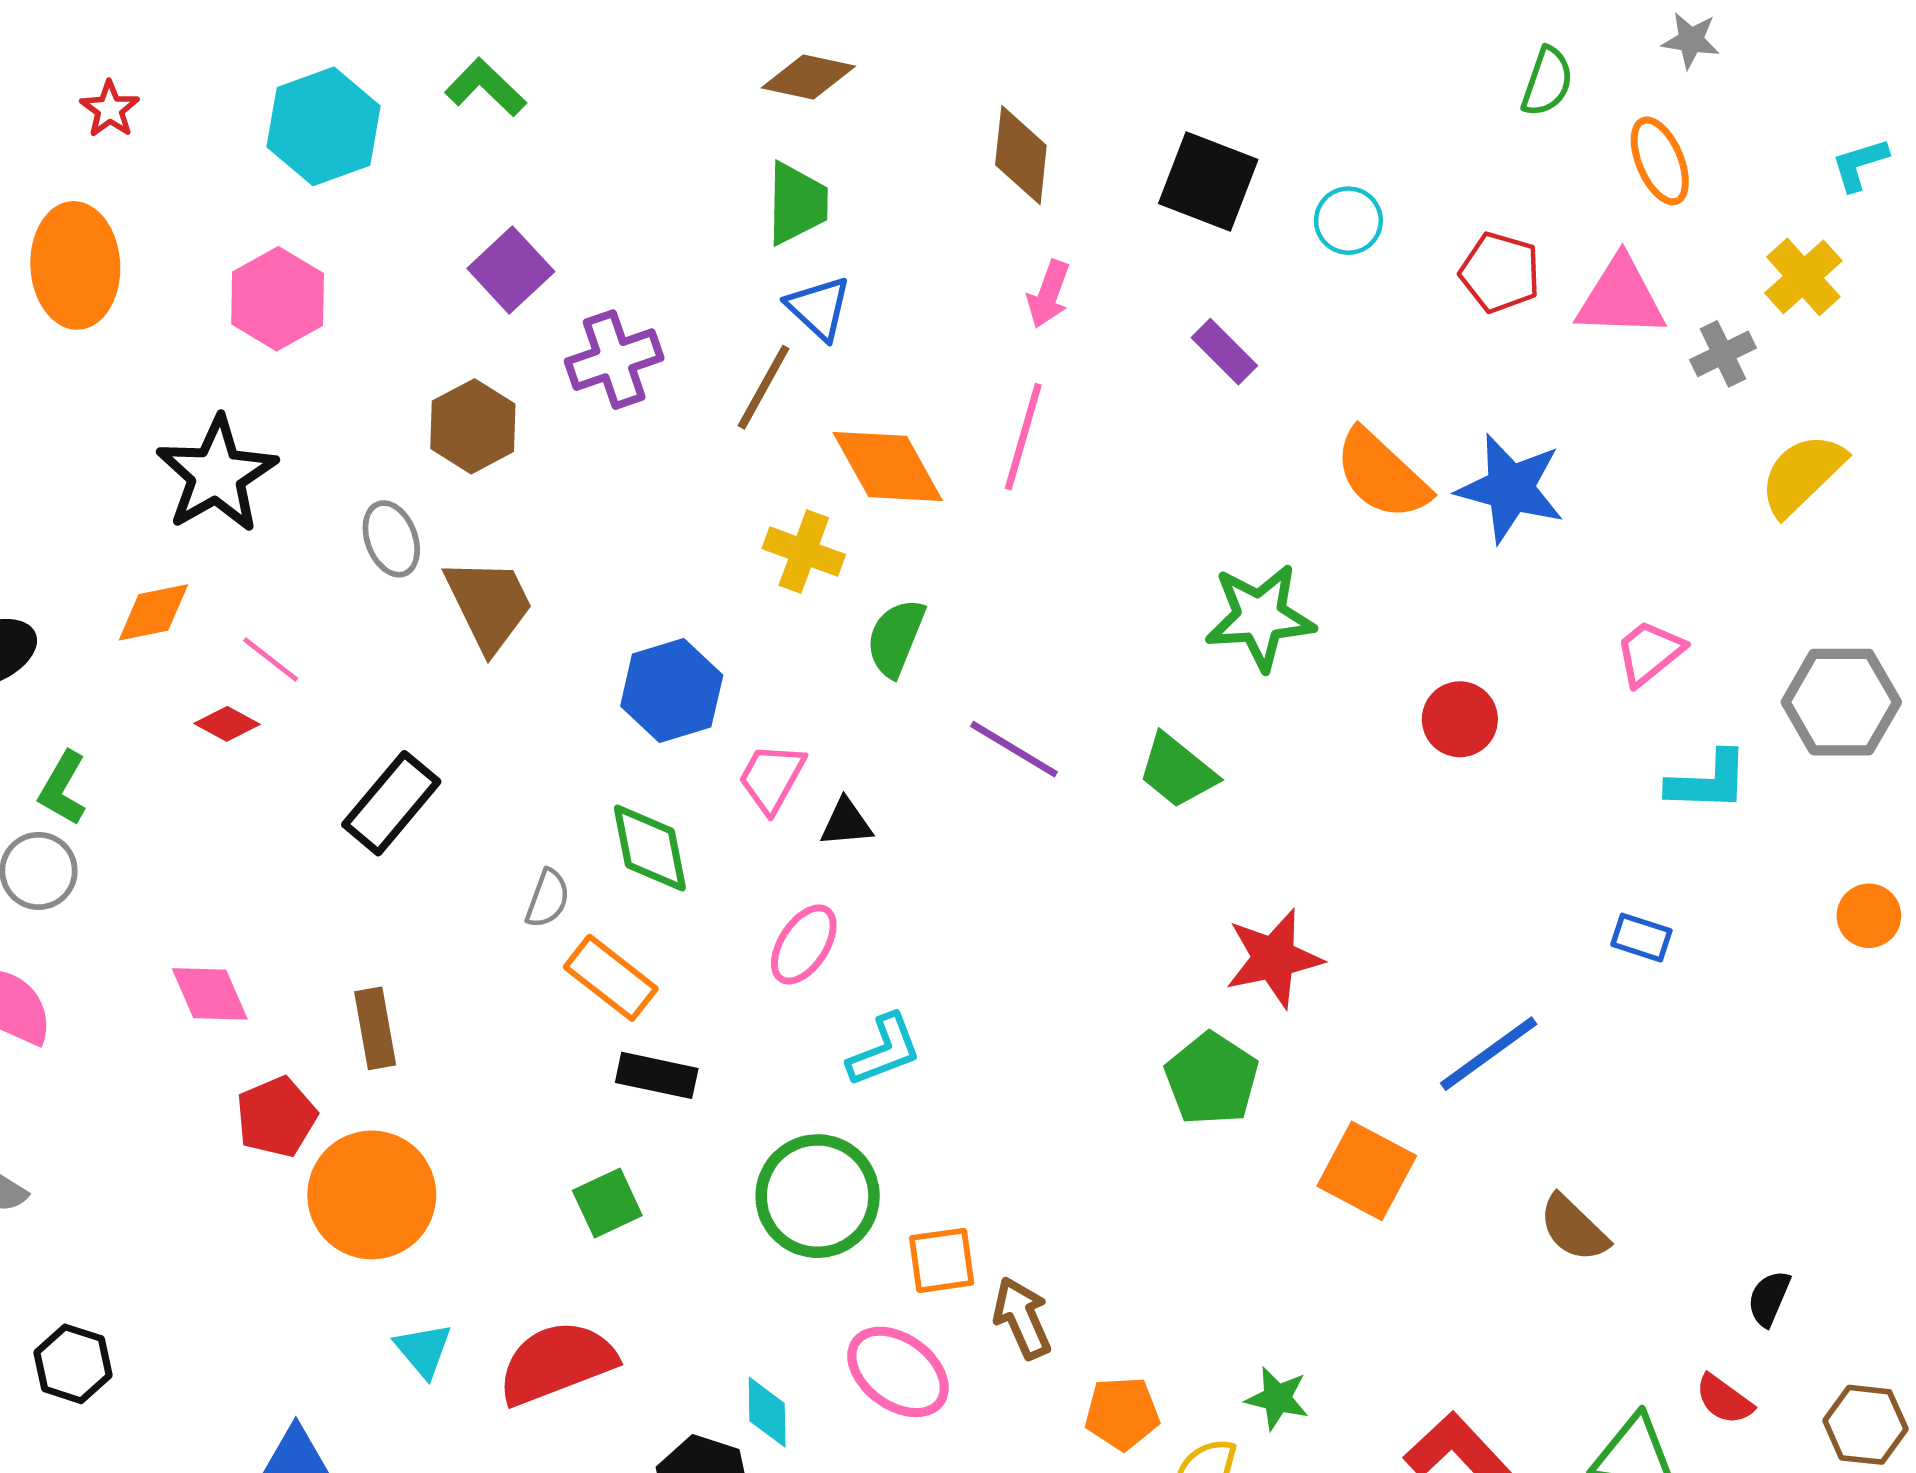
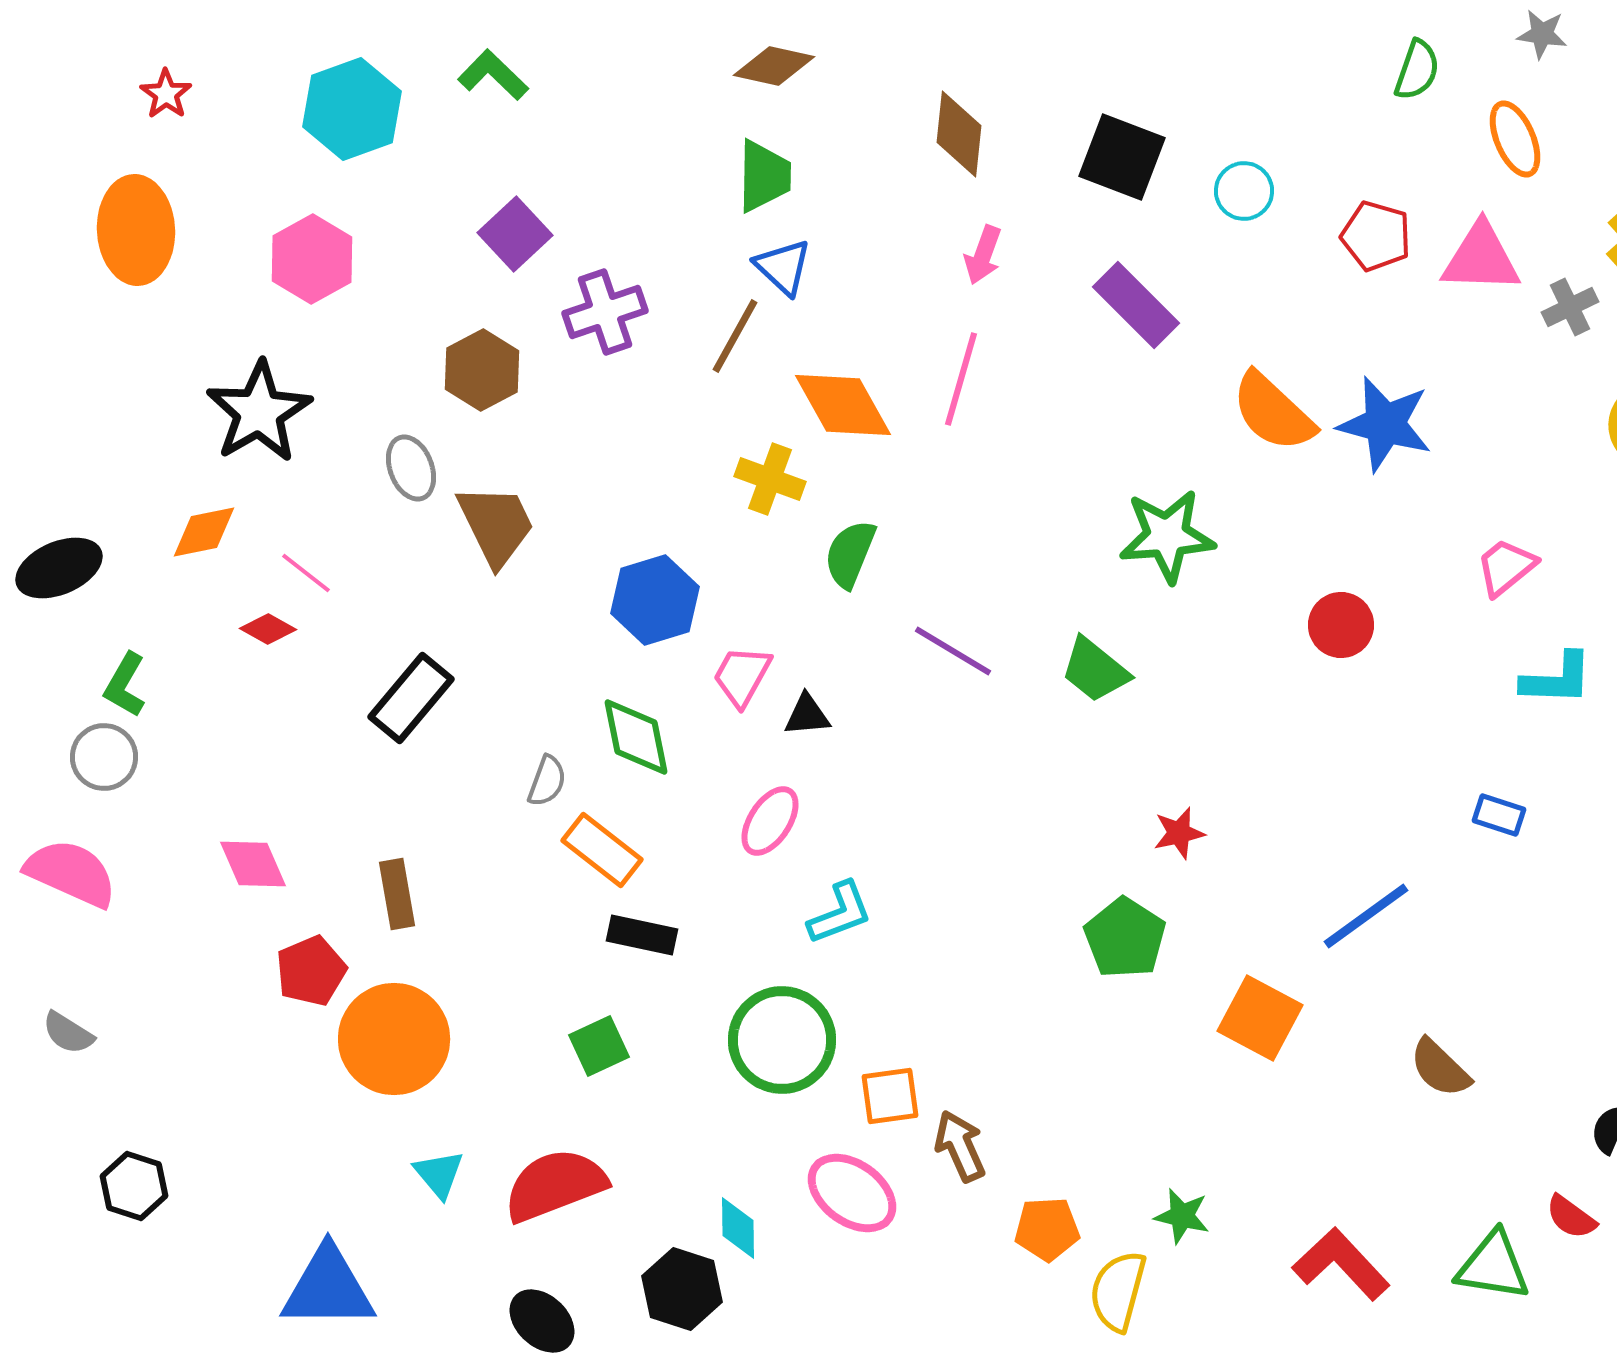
purple rectangle: (1224, 352) -> (1136, 305), size x1.5
red star: (1274, 958) -> (1179, 833), size x0.6

